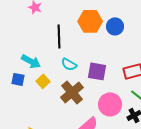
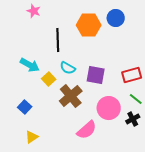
blue circle: (115, 26) -> (116, 18), moved
blue square: (18, 79) -> (25, 107), moved, turned 32
yellow square: (43, 81) -> (49, 79), moved

